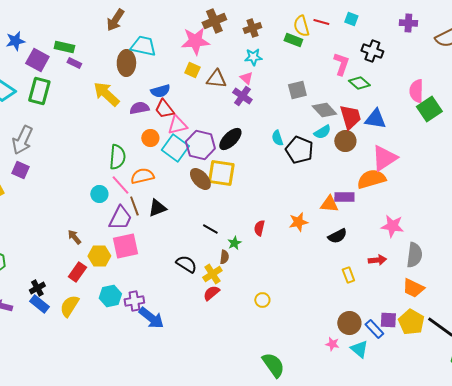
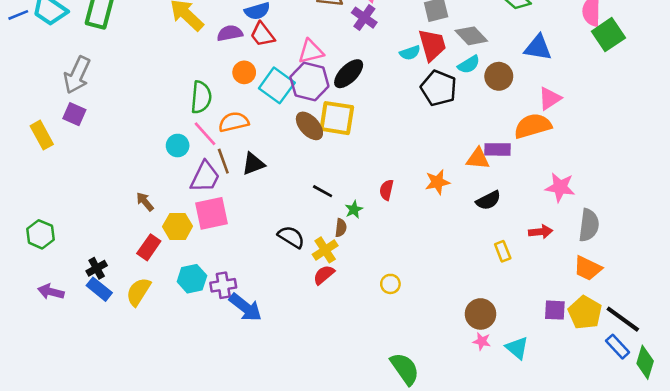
red trapezoid: (350, 117) -> (432, 45), moved
pink triangle: (177, 125) -> (311, 51), moved
cyan semicircle: (277, 138) -> (410, 53), moved, turned -91
pink triangle: (384, 158) -> (550, 98), size x0.7
brown circle: (349, 323) -> (480, 314), moved
blue rectangle: (374, 329) -> (618, 347), moved

